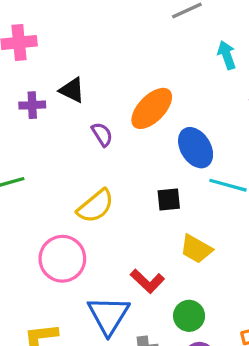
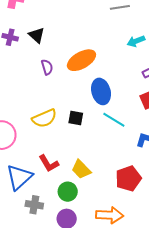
cyan arrow: (227, 55) -> (136, 41), turned -108
yellow semicircle: (96, 206) -> (44, 118), moved
yellow trapezoid: (196, 249) -> (81, 169), moved

